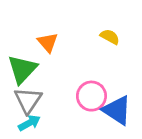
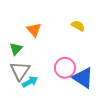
green triangle: (22, 69) -> (16, 49), size x0.6
cyan arrow: (29, 123) -> (30, 82), moved

